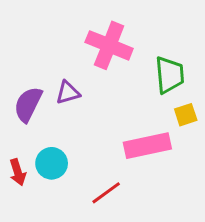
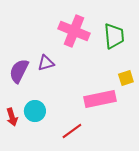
green trapezoid: (170, 75) -> (114, 36), moved

